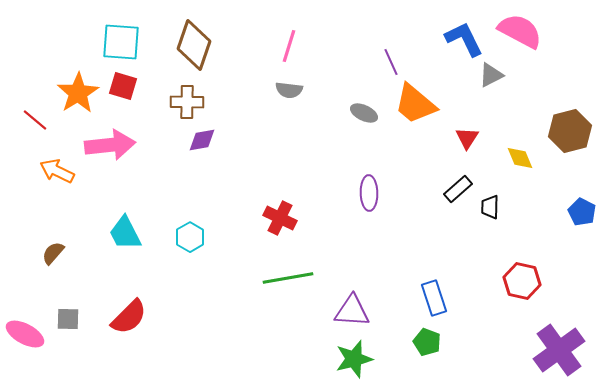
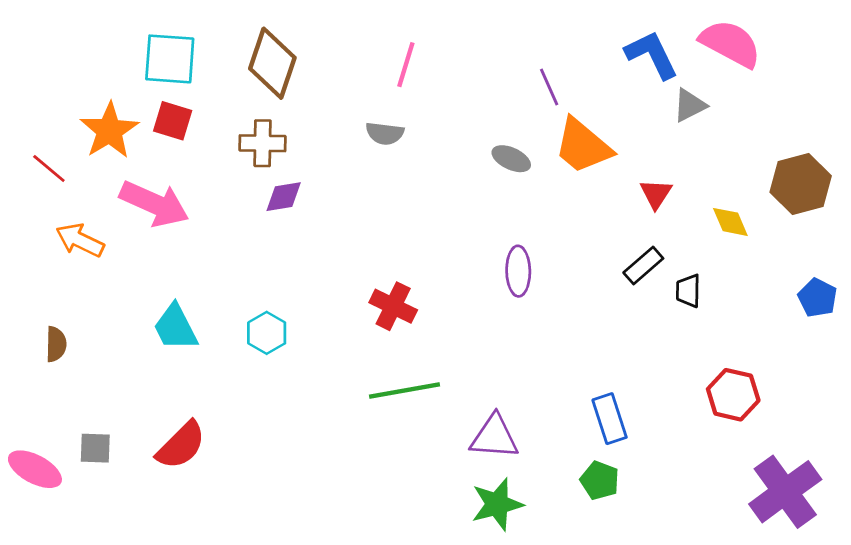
gray semicircle: (289, 90) -> (385, 133), moved
pink arrow: (110, 145) -> (154, 204), turned 30
brown semicircle: (53, 253) -> (56, 344), moved, turned 140

